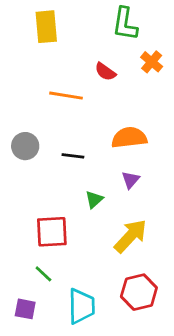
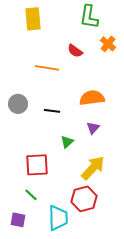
red hexagon: (139, 292) -> (84, 199), moved

